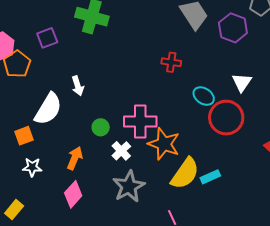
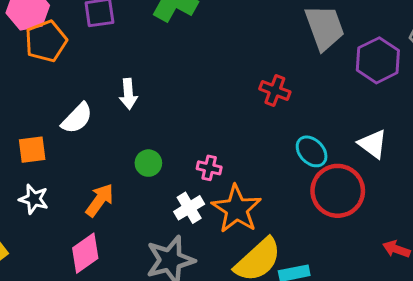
white triangle: (242, 82) -> (373, 144), turned -40
white semicircle: (48, 109) -> (77, 118), size x0.7
pink cross: (140, 122) -> (209, 168), size x0.5
white cross: (121, 151) -> (189, 208), moved

